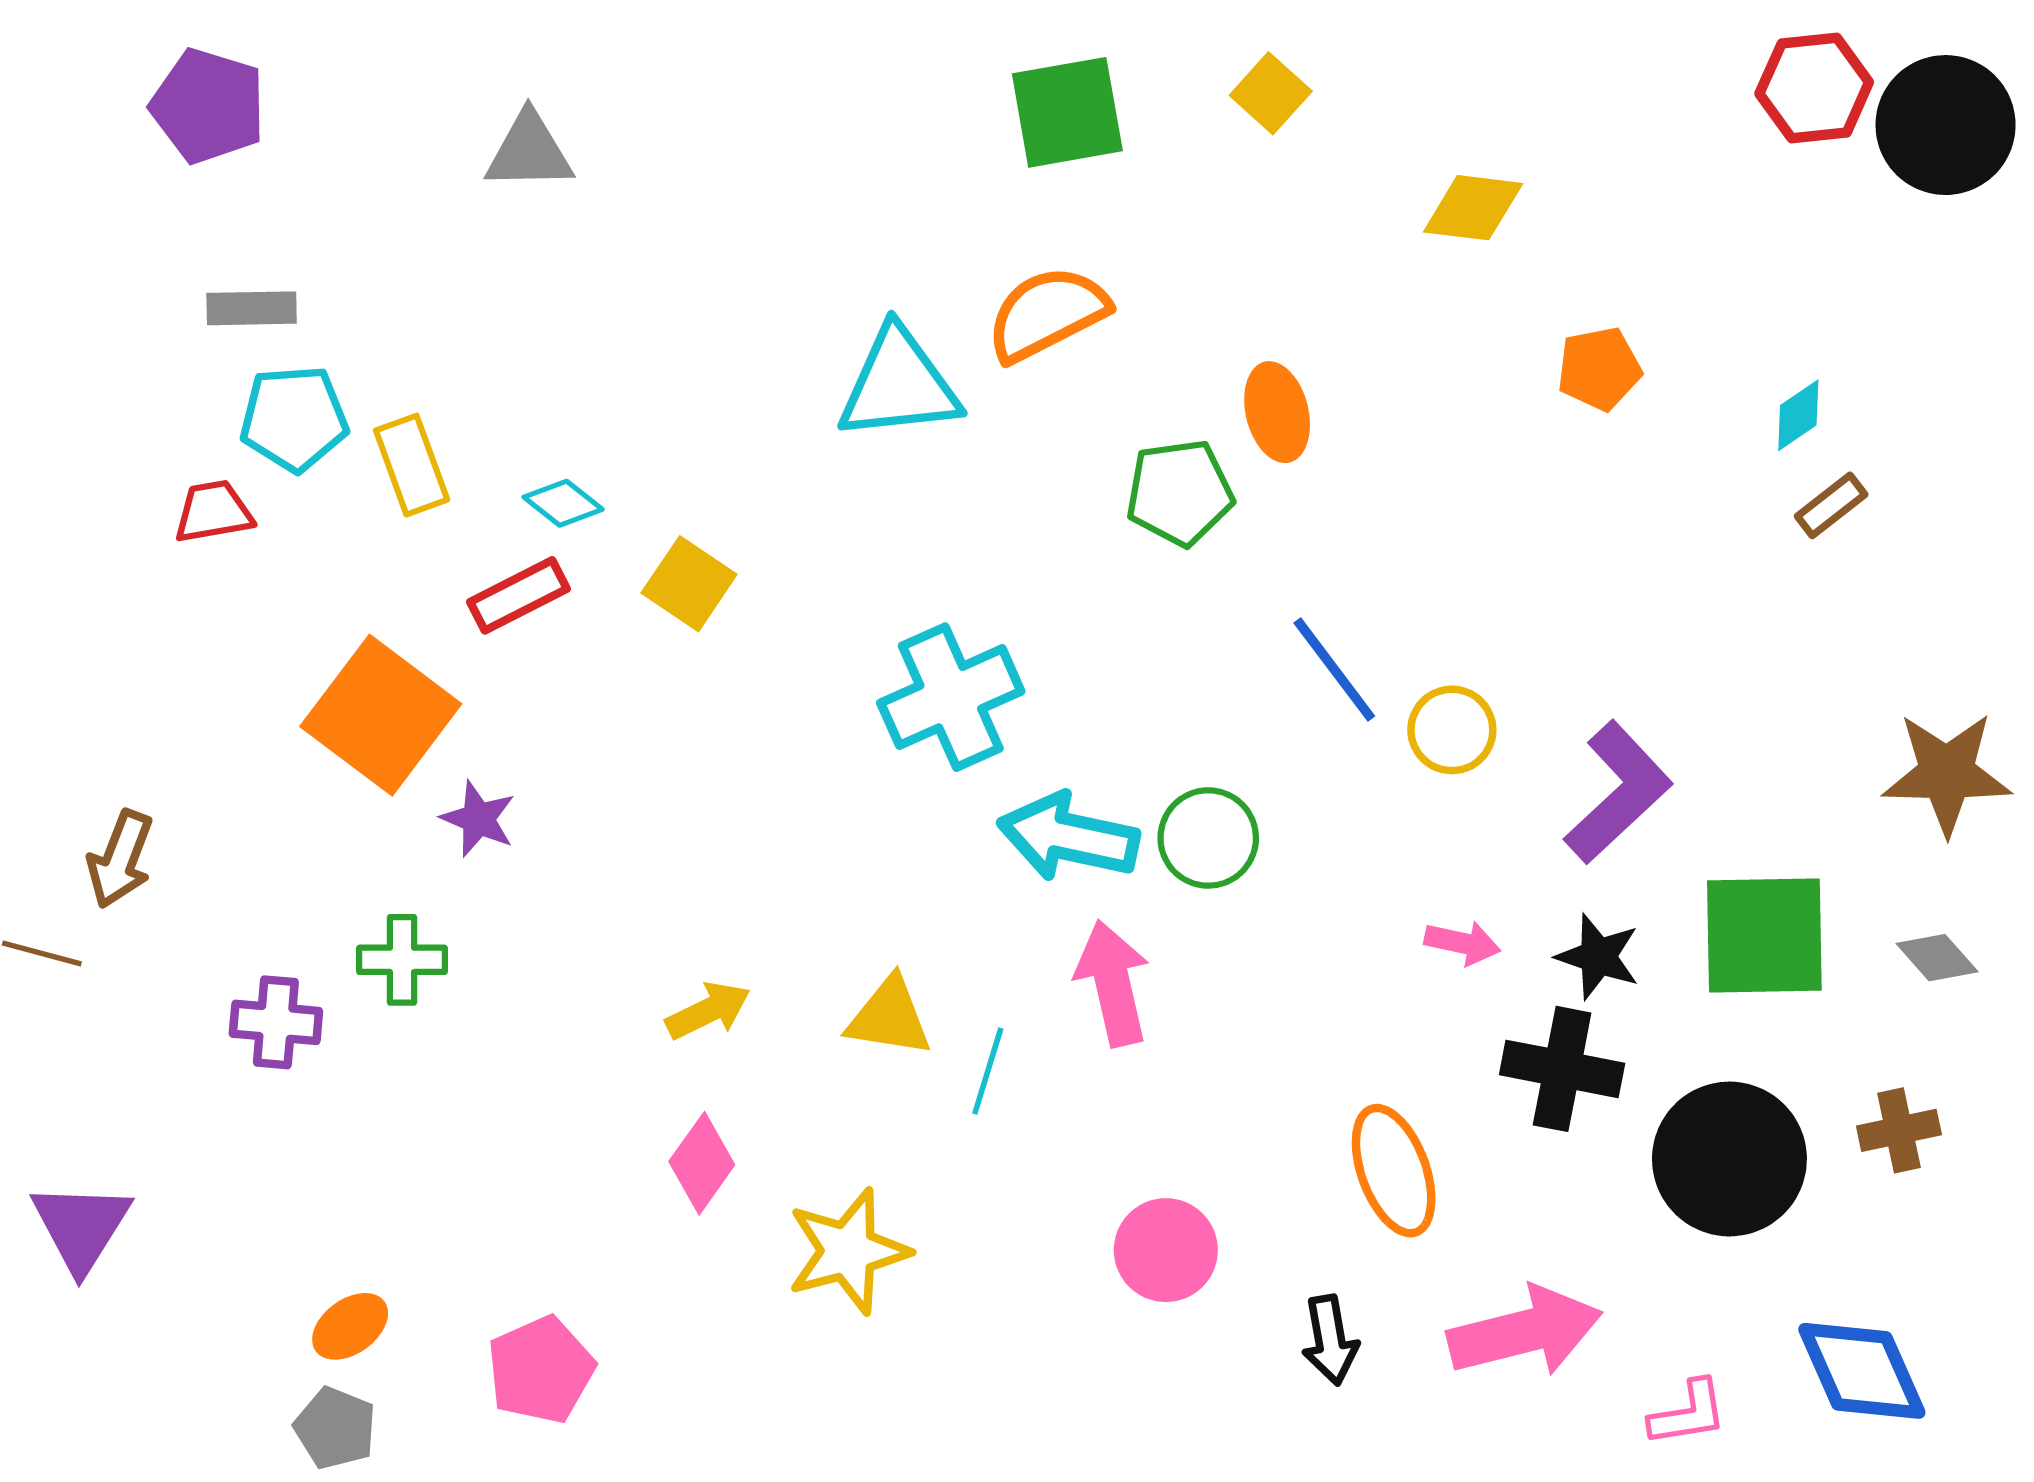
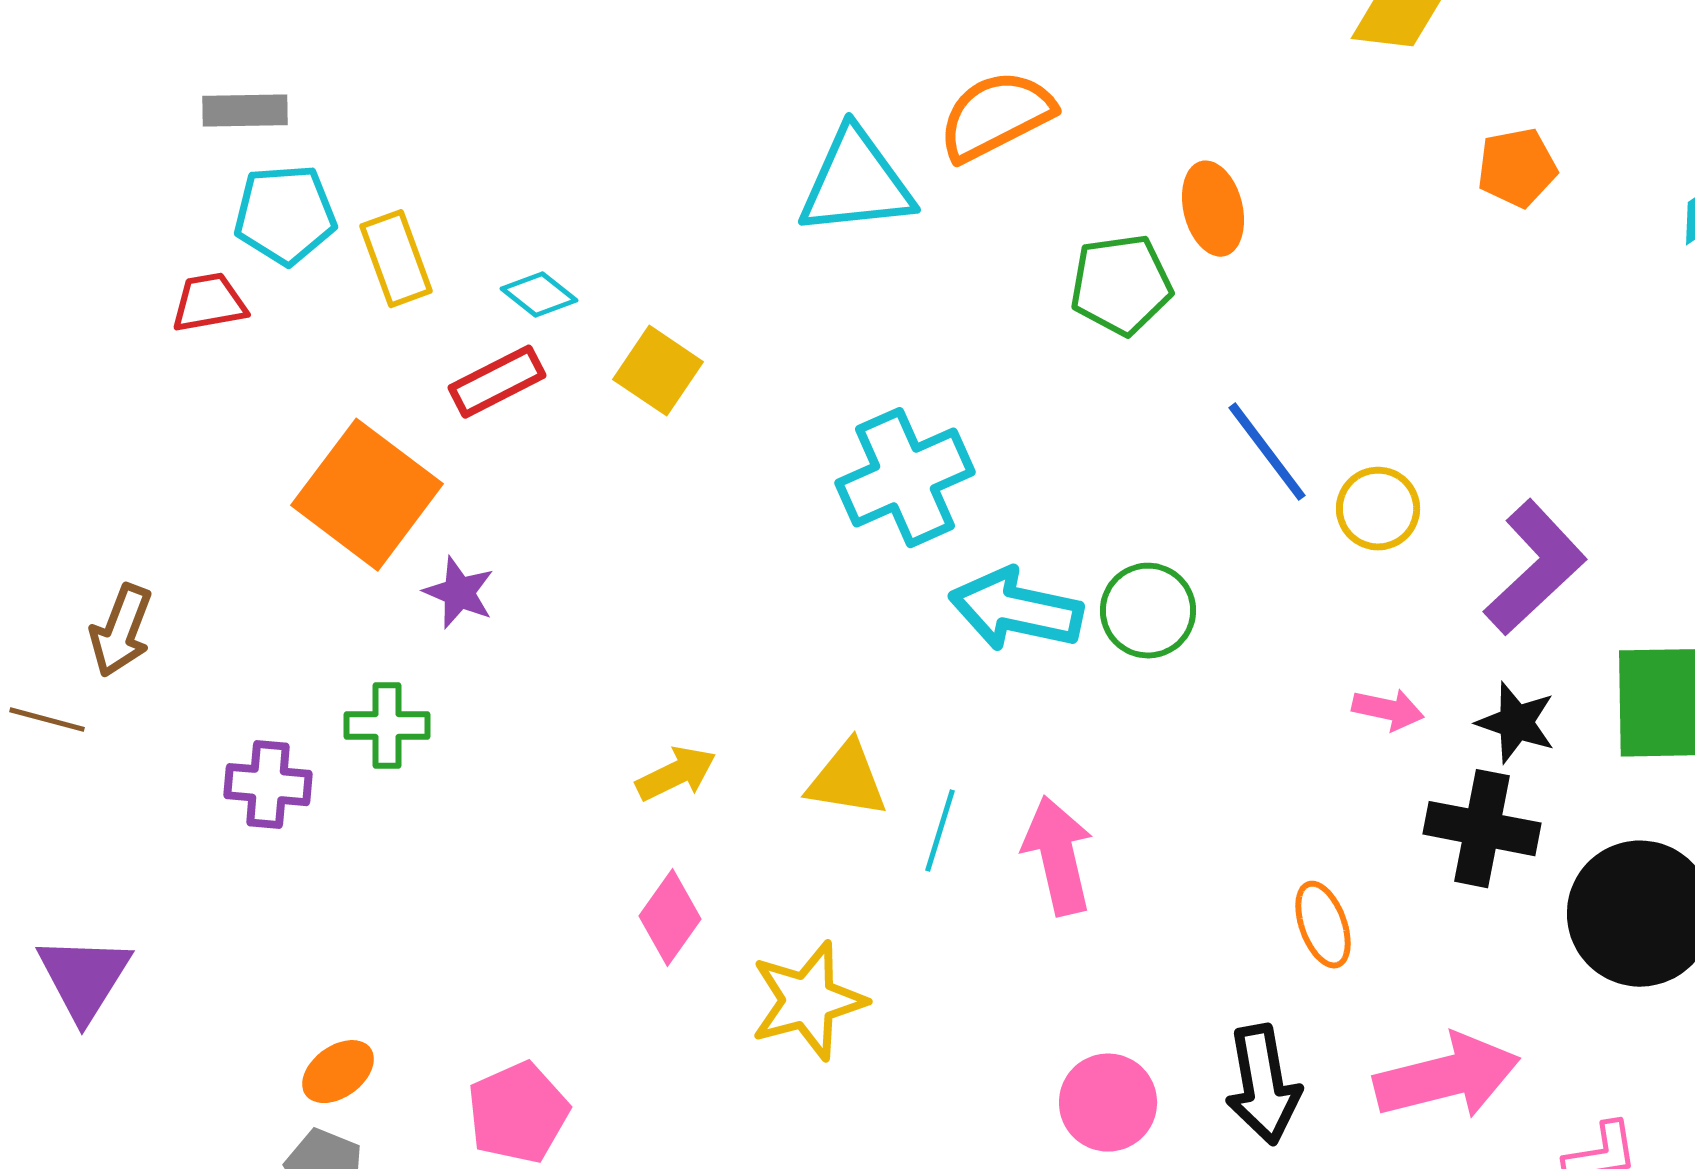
pink arrow: (1113, 983) -> (1058, 856), moved
orange ellipse: (1394, 1171) -> (1323, 925), size x0.7
pink circle: (1166, 1250) -> (1108, 1103), moved
black arrow: (1330, 1340) -> (1263, 1085), size x1.4

